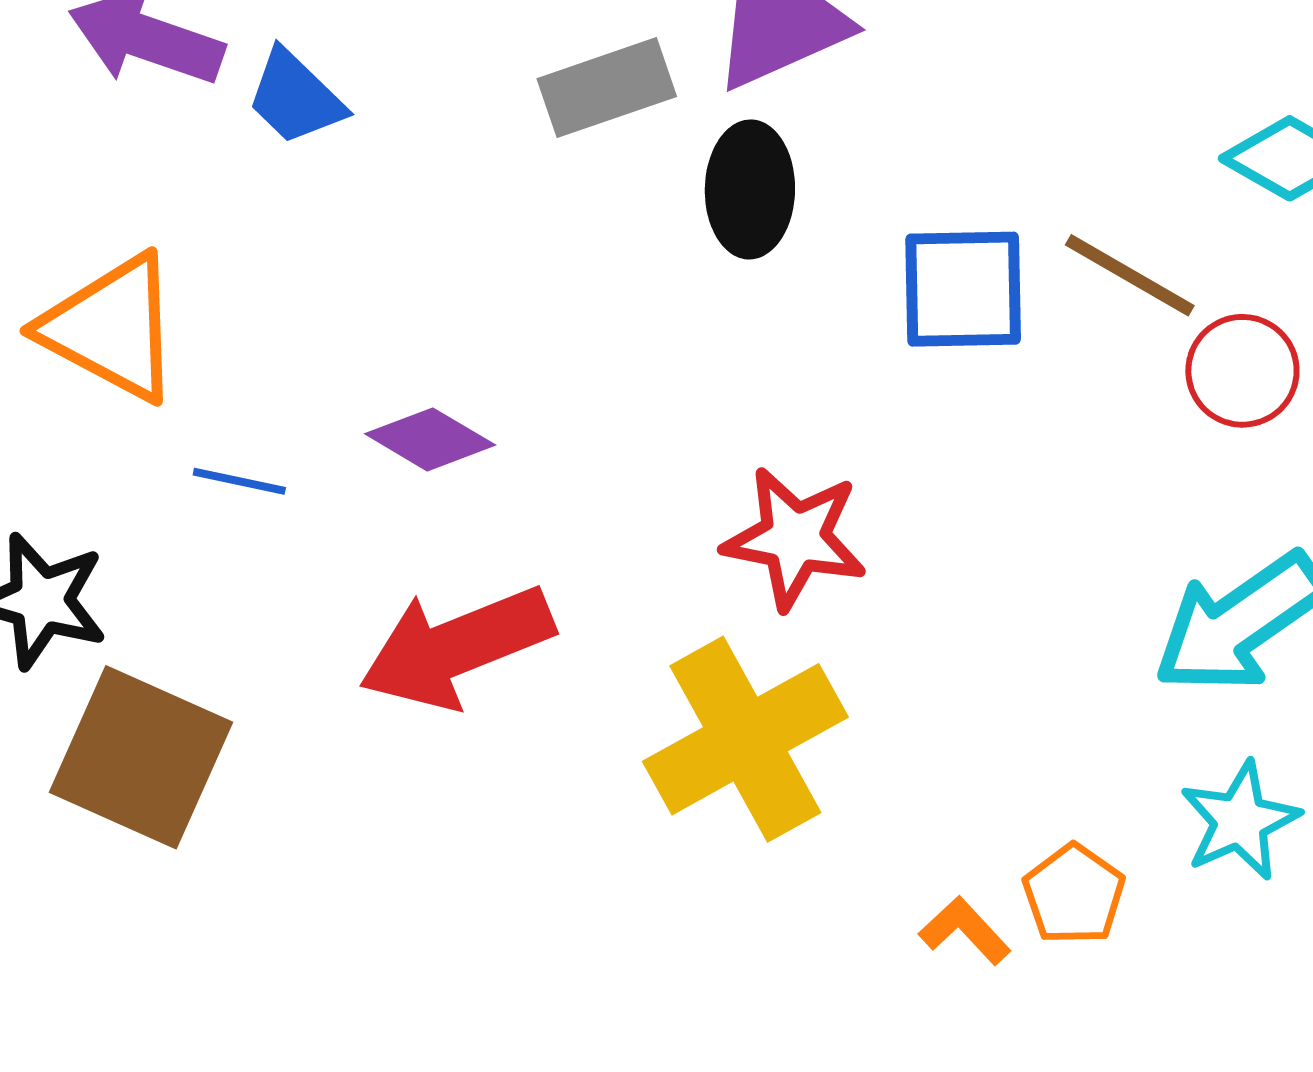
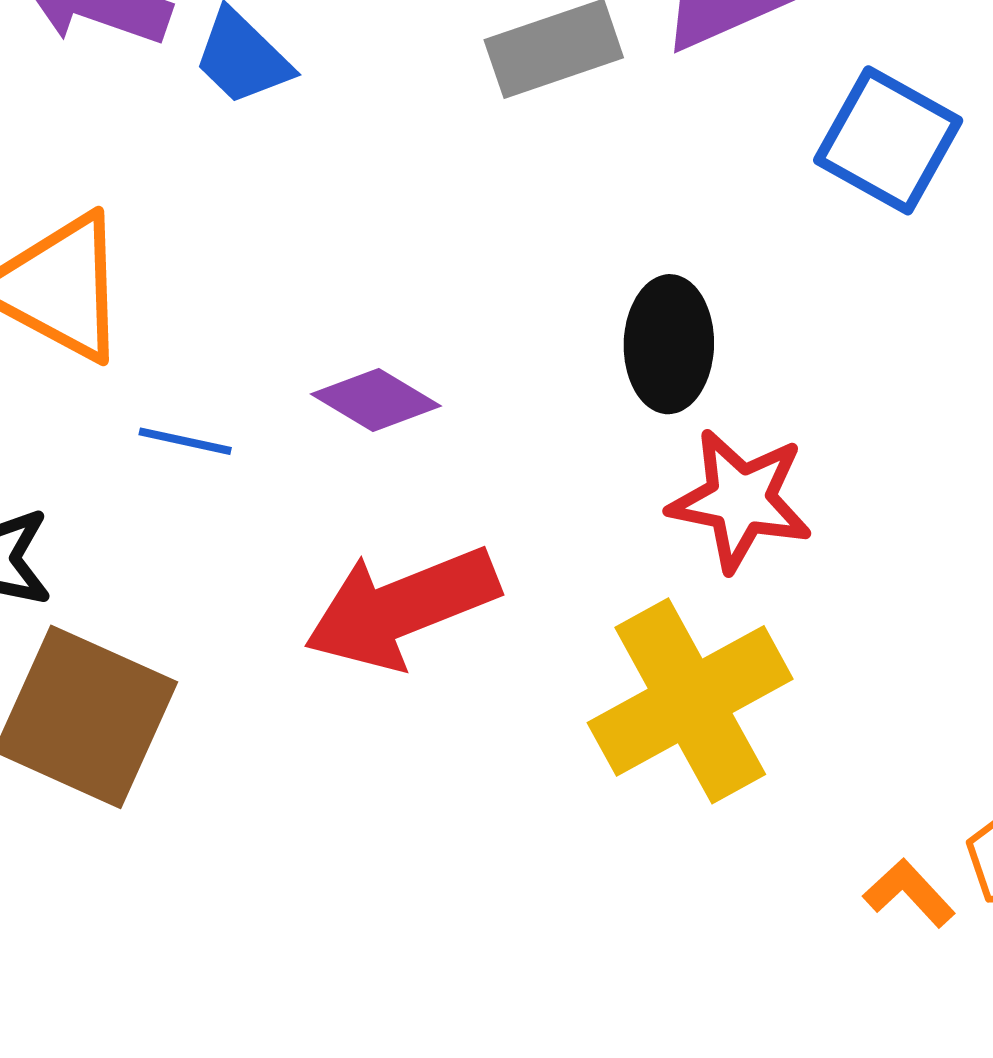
black ellipse: (750, 189) -> (669, 344), moved
blue square: (963, 289) -> (888, 140), moved, turned 30

